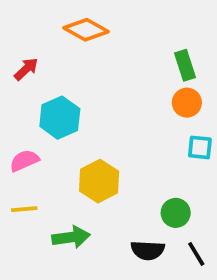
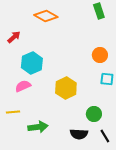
green rectangle: (185, 65) -> (99, 11), moved
pink semicircle: (24, 161) -> (23, 86), moved
yellow hexagon: (99, 181) -> (66, 88), moved

